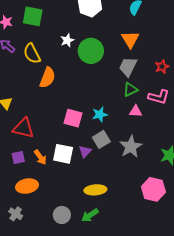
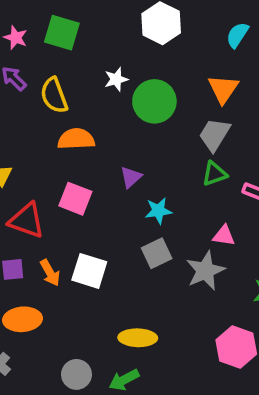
orange semicircle: (47, 78) -> (76, 139), turned -120
pink triangle: (136, 111) -> (224, 236), moved
pink square: (73, 118) -> (75, 199), moved
purple triangle: (85, 151) -> (131, 177), moved

